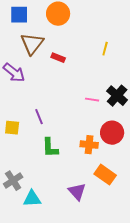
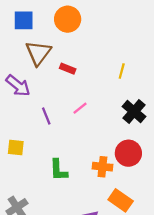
yellow line: (105, 49) -> (122, 71), moved
pink line: (92, 100) -> (80, 108), moved, turned -48
purple line: (39, 117) -> (46, 116), moved

